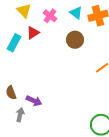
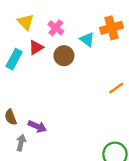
cyan triangle: (76, 13) -> (87, 39), moved
brown circle: (75, 40) -> (64, 56), moved

